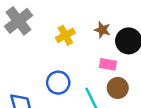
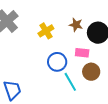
blue circle: (58, 83) -> (57, 62), moved

